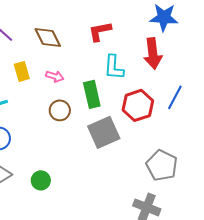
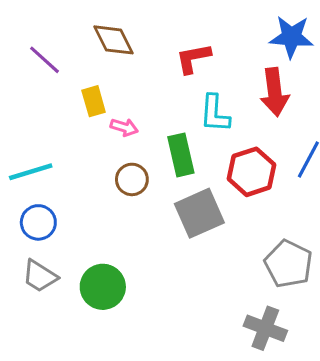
brown diamond: (48, 37) -> (113, 40), moved
yellow rectangle: (22, 71) -> (94, 101), moved
green circle: (41, 180) -> (103, 287), size x1.5

